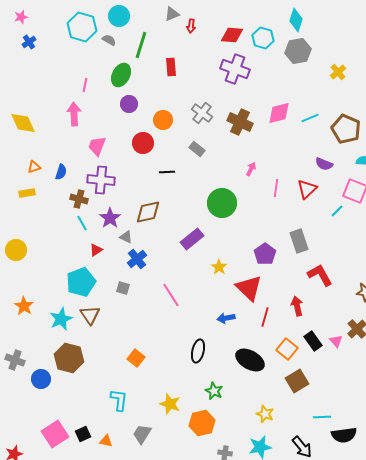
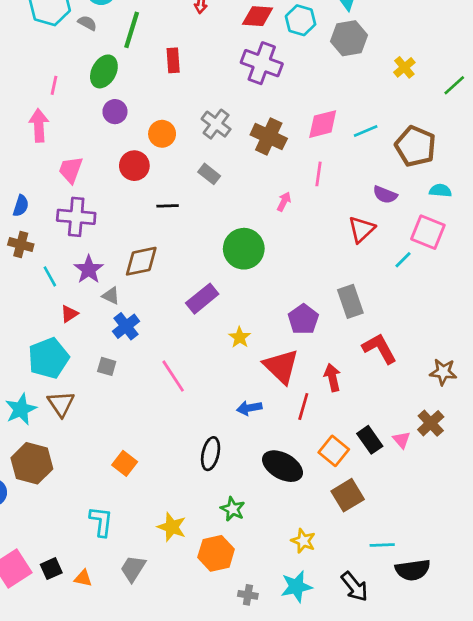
pink line: (276, 188) -> (319, 174), moved
brown cross: (79, 199) -> (21, 245), moved
red arrow: (297, 306) -> (332, 377), moved

